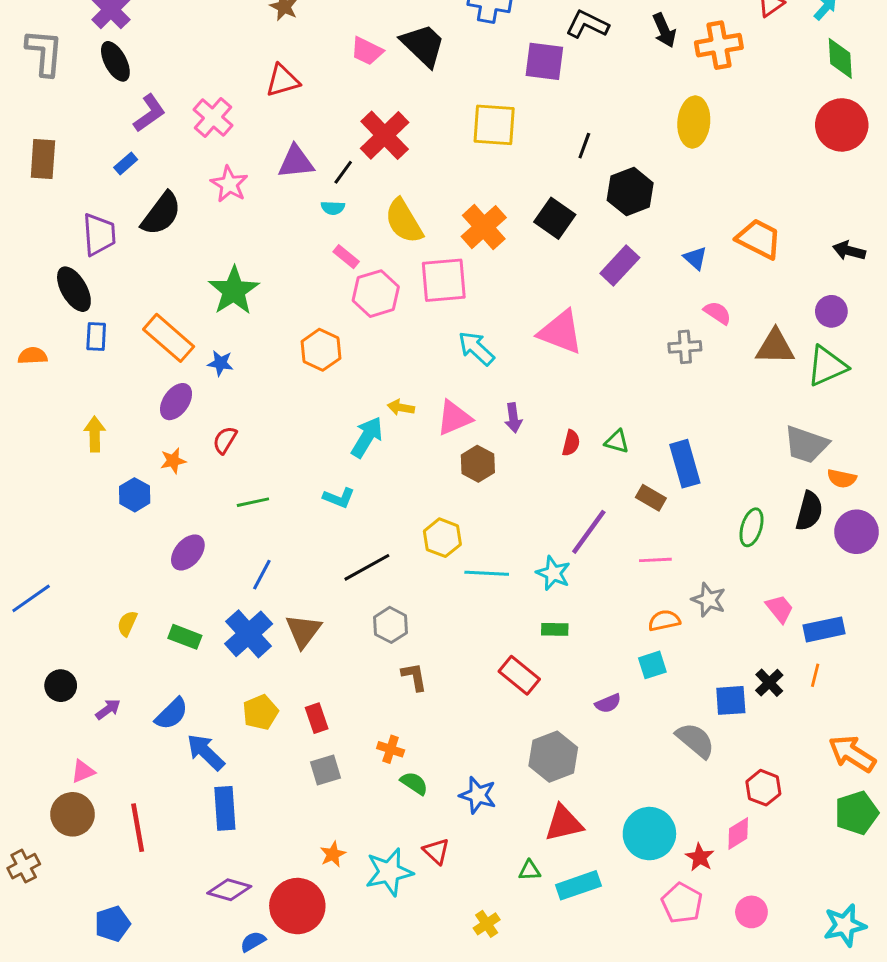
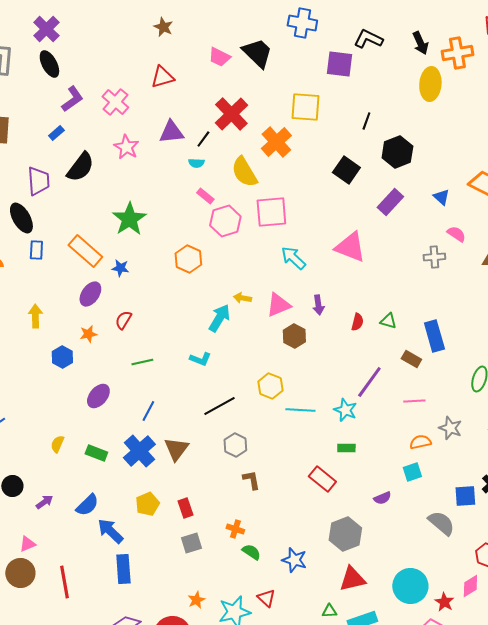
yellow ellipse: (694, 122) -> (430, 84), moved
orange cross: (484, 227) -> (276, 142), moved

